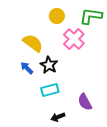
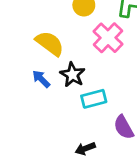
cyan rectangle: (50, 90) -> (94, 99), moved

